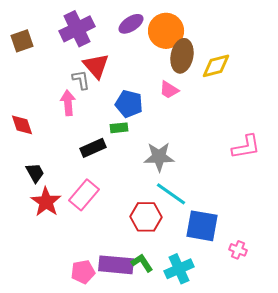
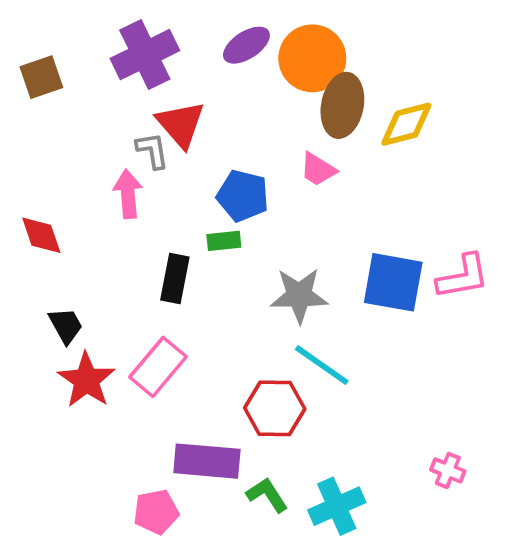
black rectangle: (93, 148) -> (175, 279), turned -55
blue square: (202, 226) -> (393, 282), moved
purple rectangle: (116, 265) -> (207, 461), moved

